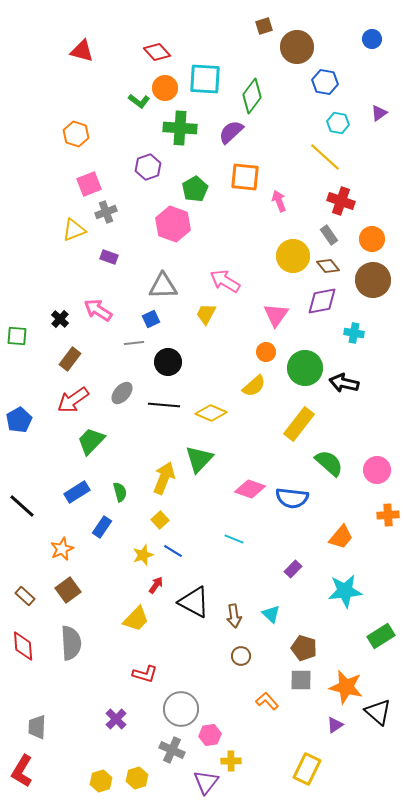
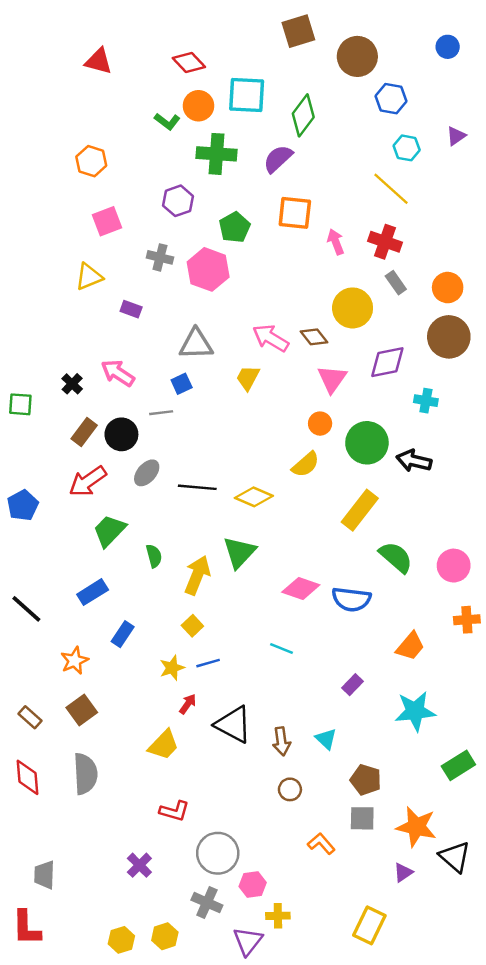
brown square: (264, 26) -> (298, 31), moved, size x1.6
red cross: (341, 201) -> (385, 242), moved
gray cross: (106, 212) -> (160, 257), moved, turned 35
brown diamond: (328, 266) -> (314, 337), moved
black circle: (168, 362) -> (121, 434), moved
green semicircle: (120, 492) -> (154, 556), moved
blue line: (173, 551) -> (208, 663), turned -48
red L-shape: (22, 771) -> (26, 928), turned -32

